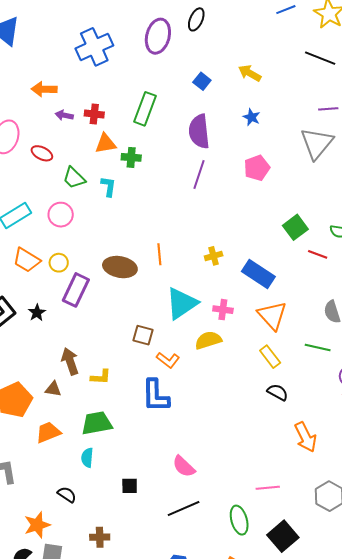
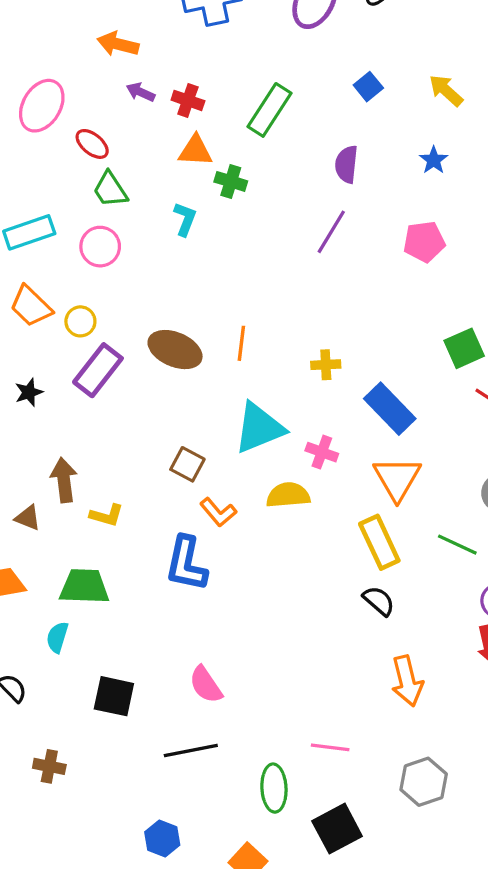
purple semicircle: (199, 131) -> (346, 164), size x0.7
green trapezoid: (74, 178) -> (110, 190), moved
yellow rectangle: (270, 357) -> (379, 542), size x1.4
black square: (130, 486) -> (114, 696), size x1.5

